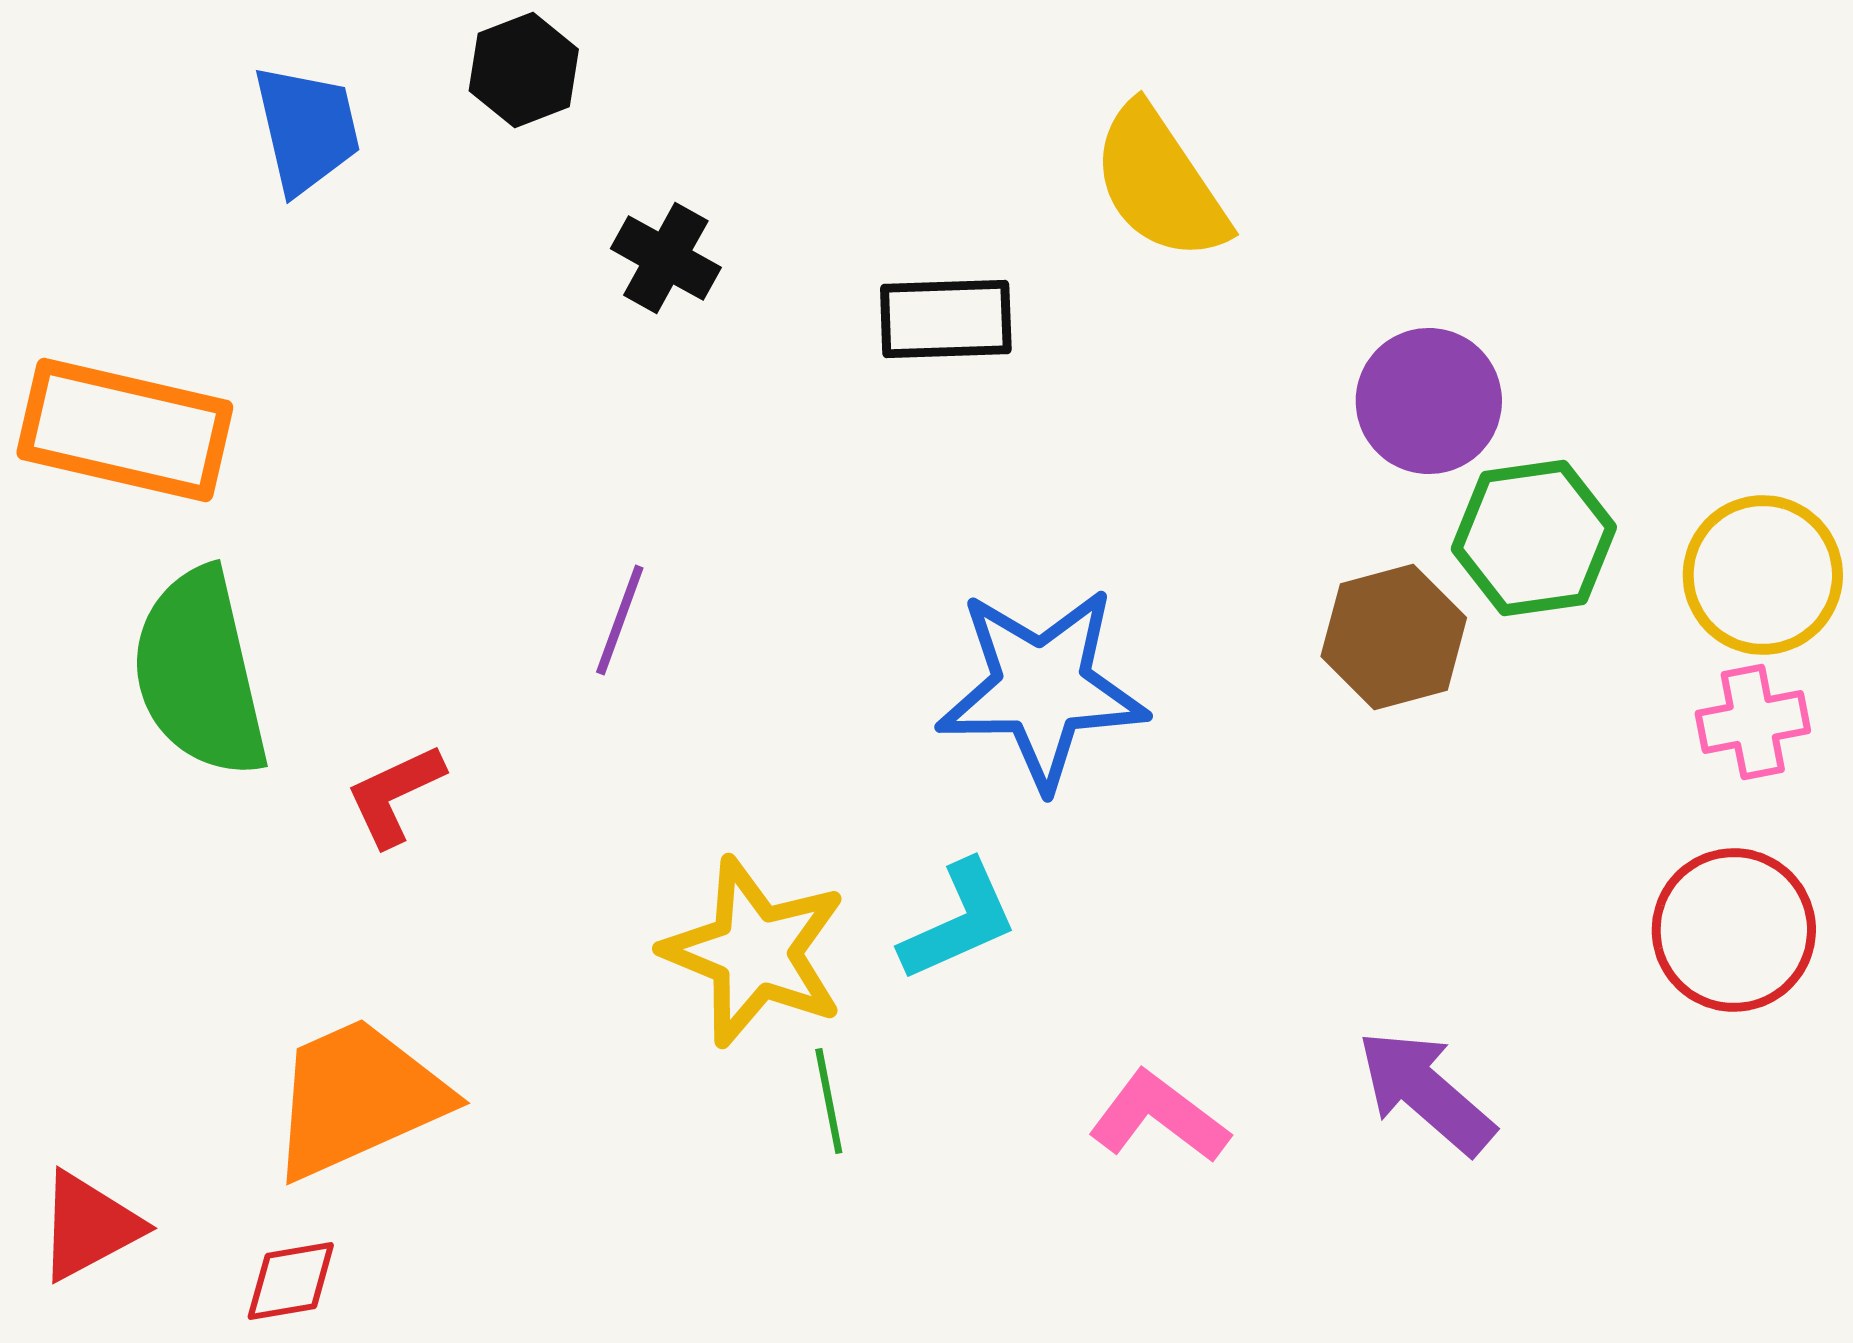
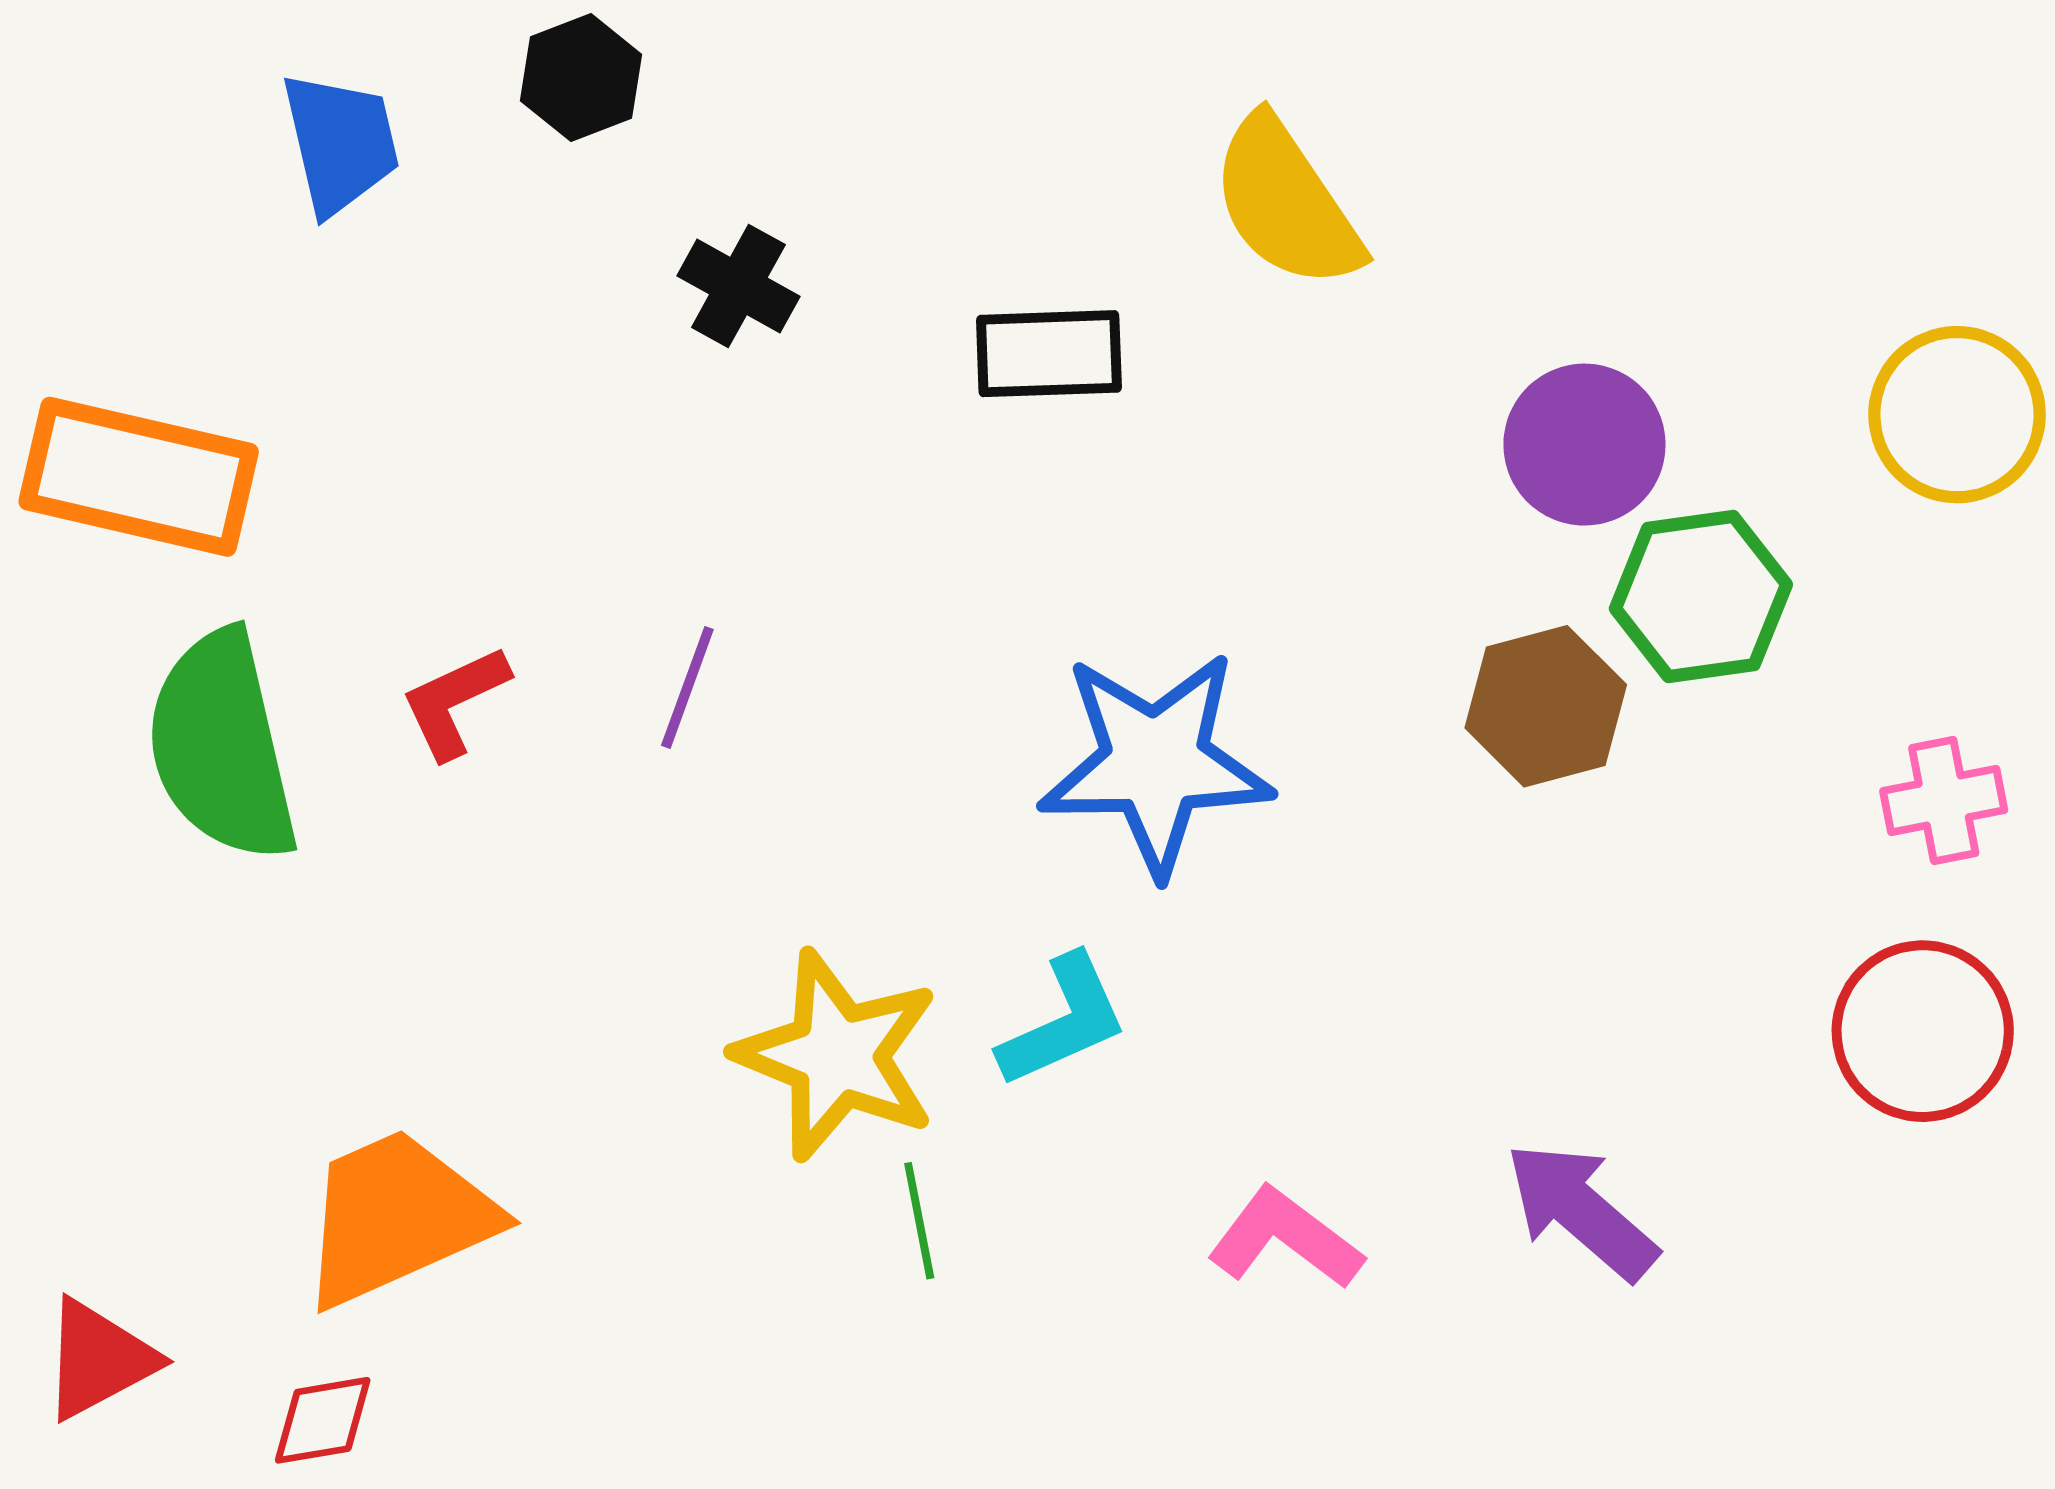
yellow circle: (1763, 575) -> (1957, 415), moved
red L-shape: (395, 795) -> (455, 702), moved

